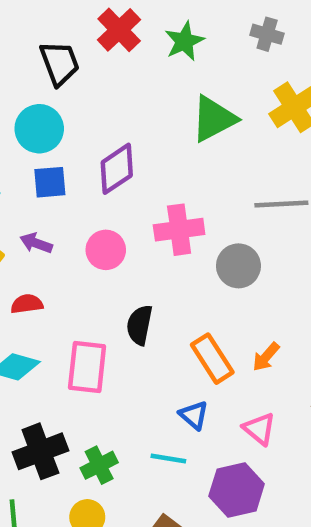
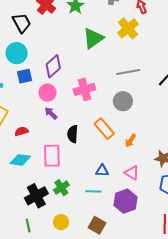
purple arrow: (36, 243) -> (51, 113), moved, turned 32
pink circle: (106, 250) -> (47, 93), moved
gray circle: (238, 266) -> (123, 101), moved
orange rectangle: (212, 359) -> (104, 129), moved
blue triangle: (194, 415) -> (102, 171), turned -32
green cross: (99, 465) -> (61, 188), moved

